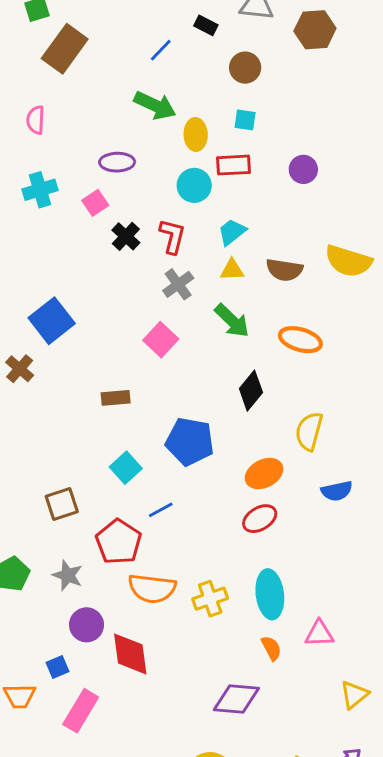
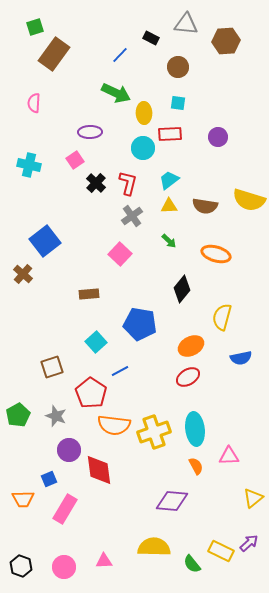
cyan cross: (40, 190) -> (29, 165), moved, turned 30
green arrow: (232, 321) -> (169, 241), size x0.6
yellow cross: (210, 599) -> (154, 432), size x1.4

